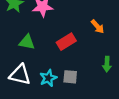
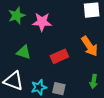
orange arrow: (98, 26) -> (89, 46), size x1.5

